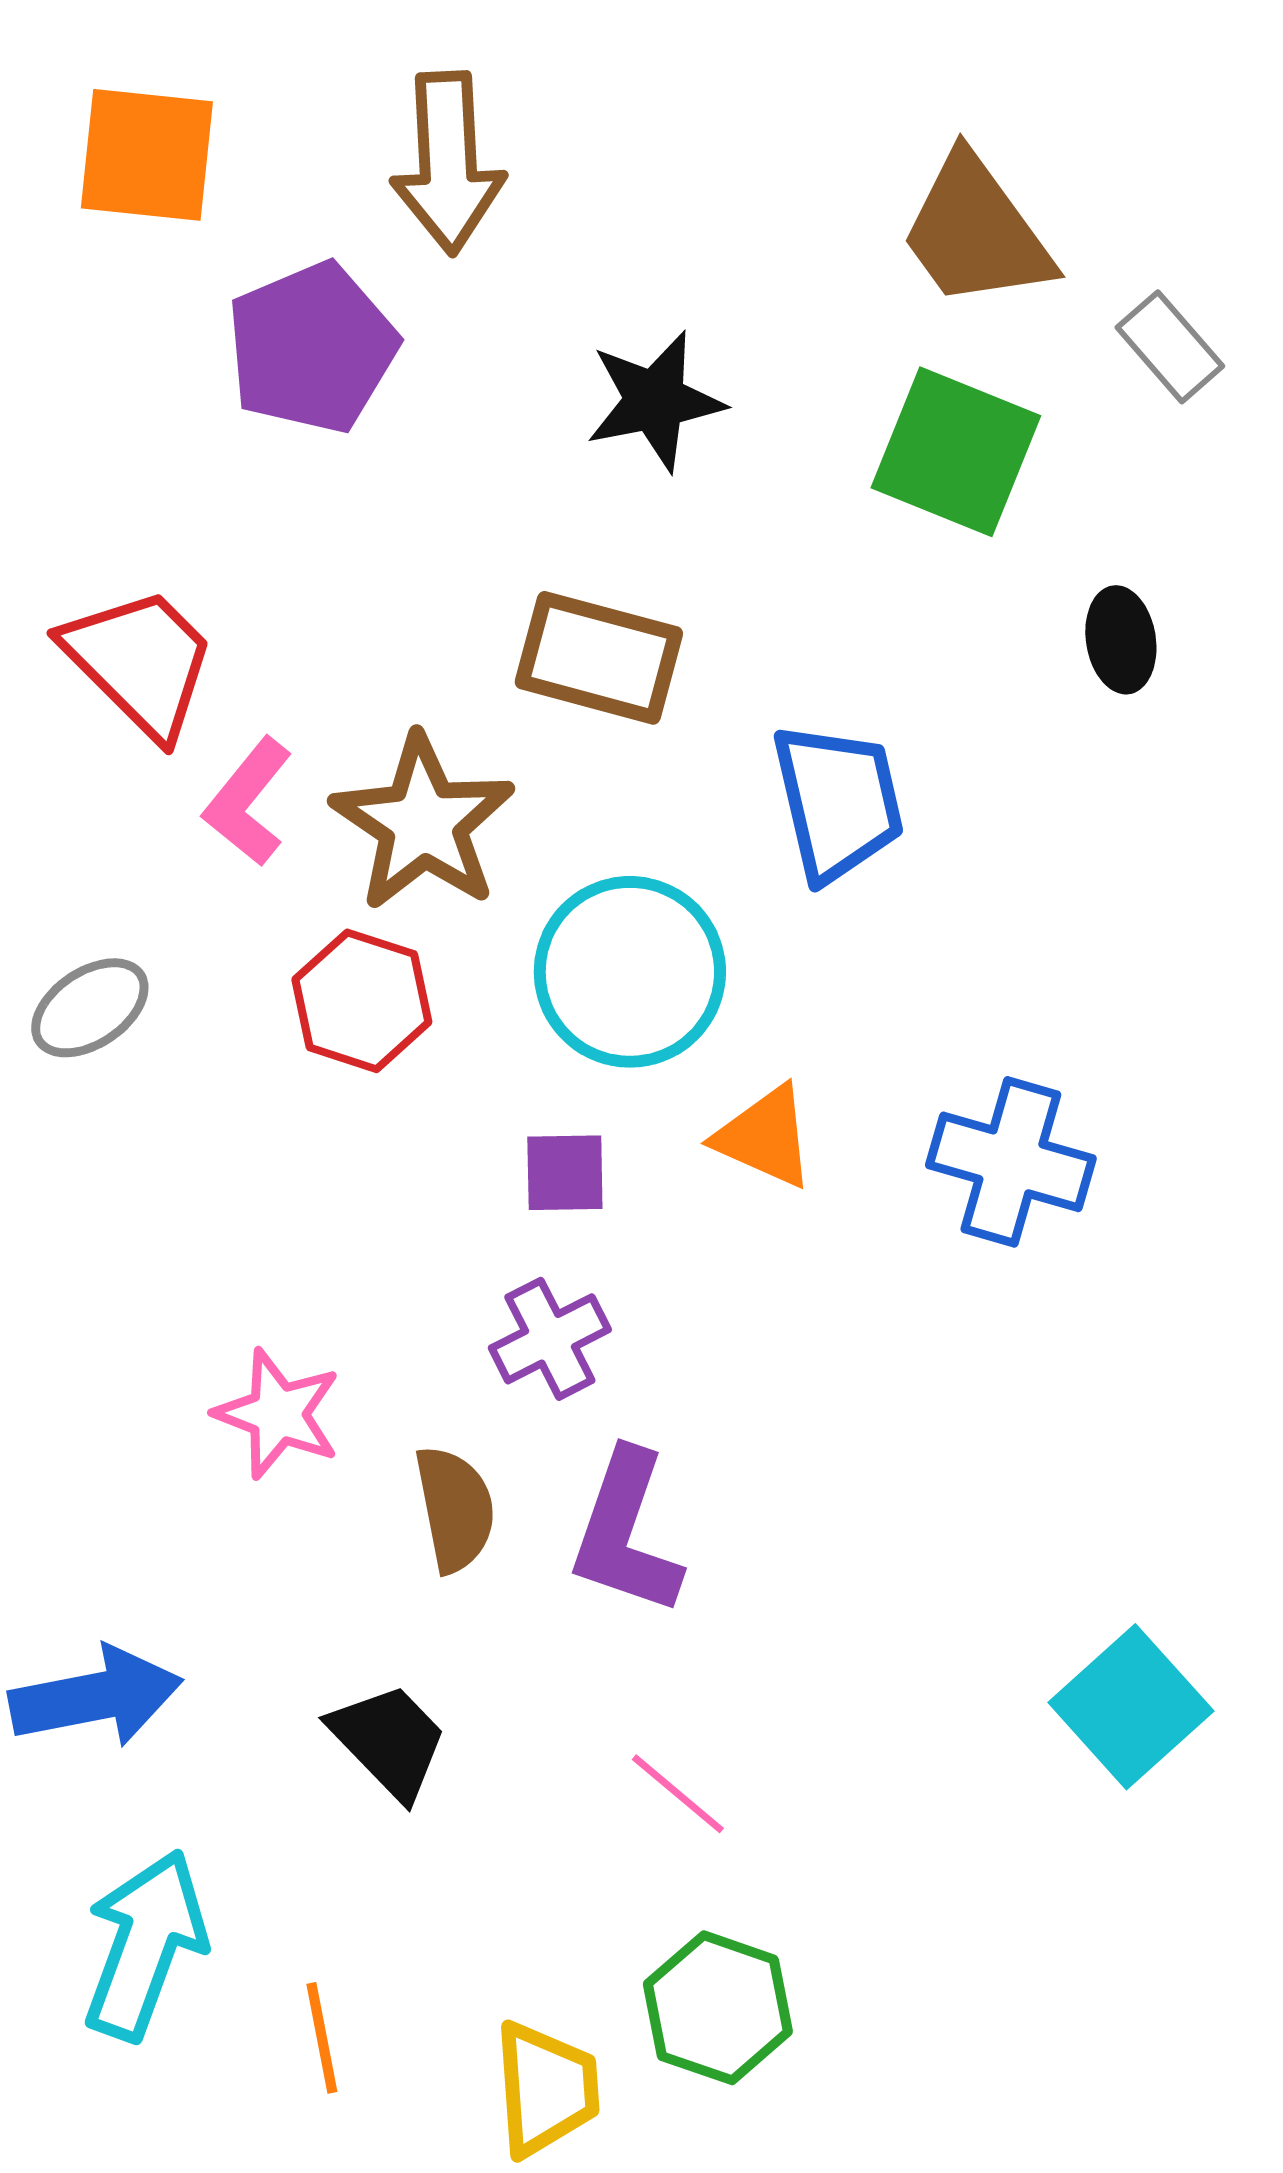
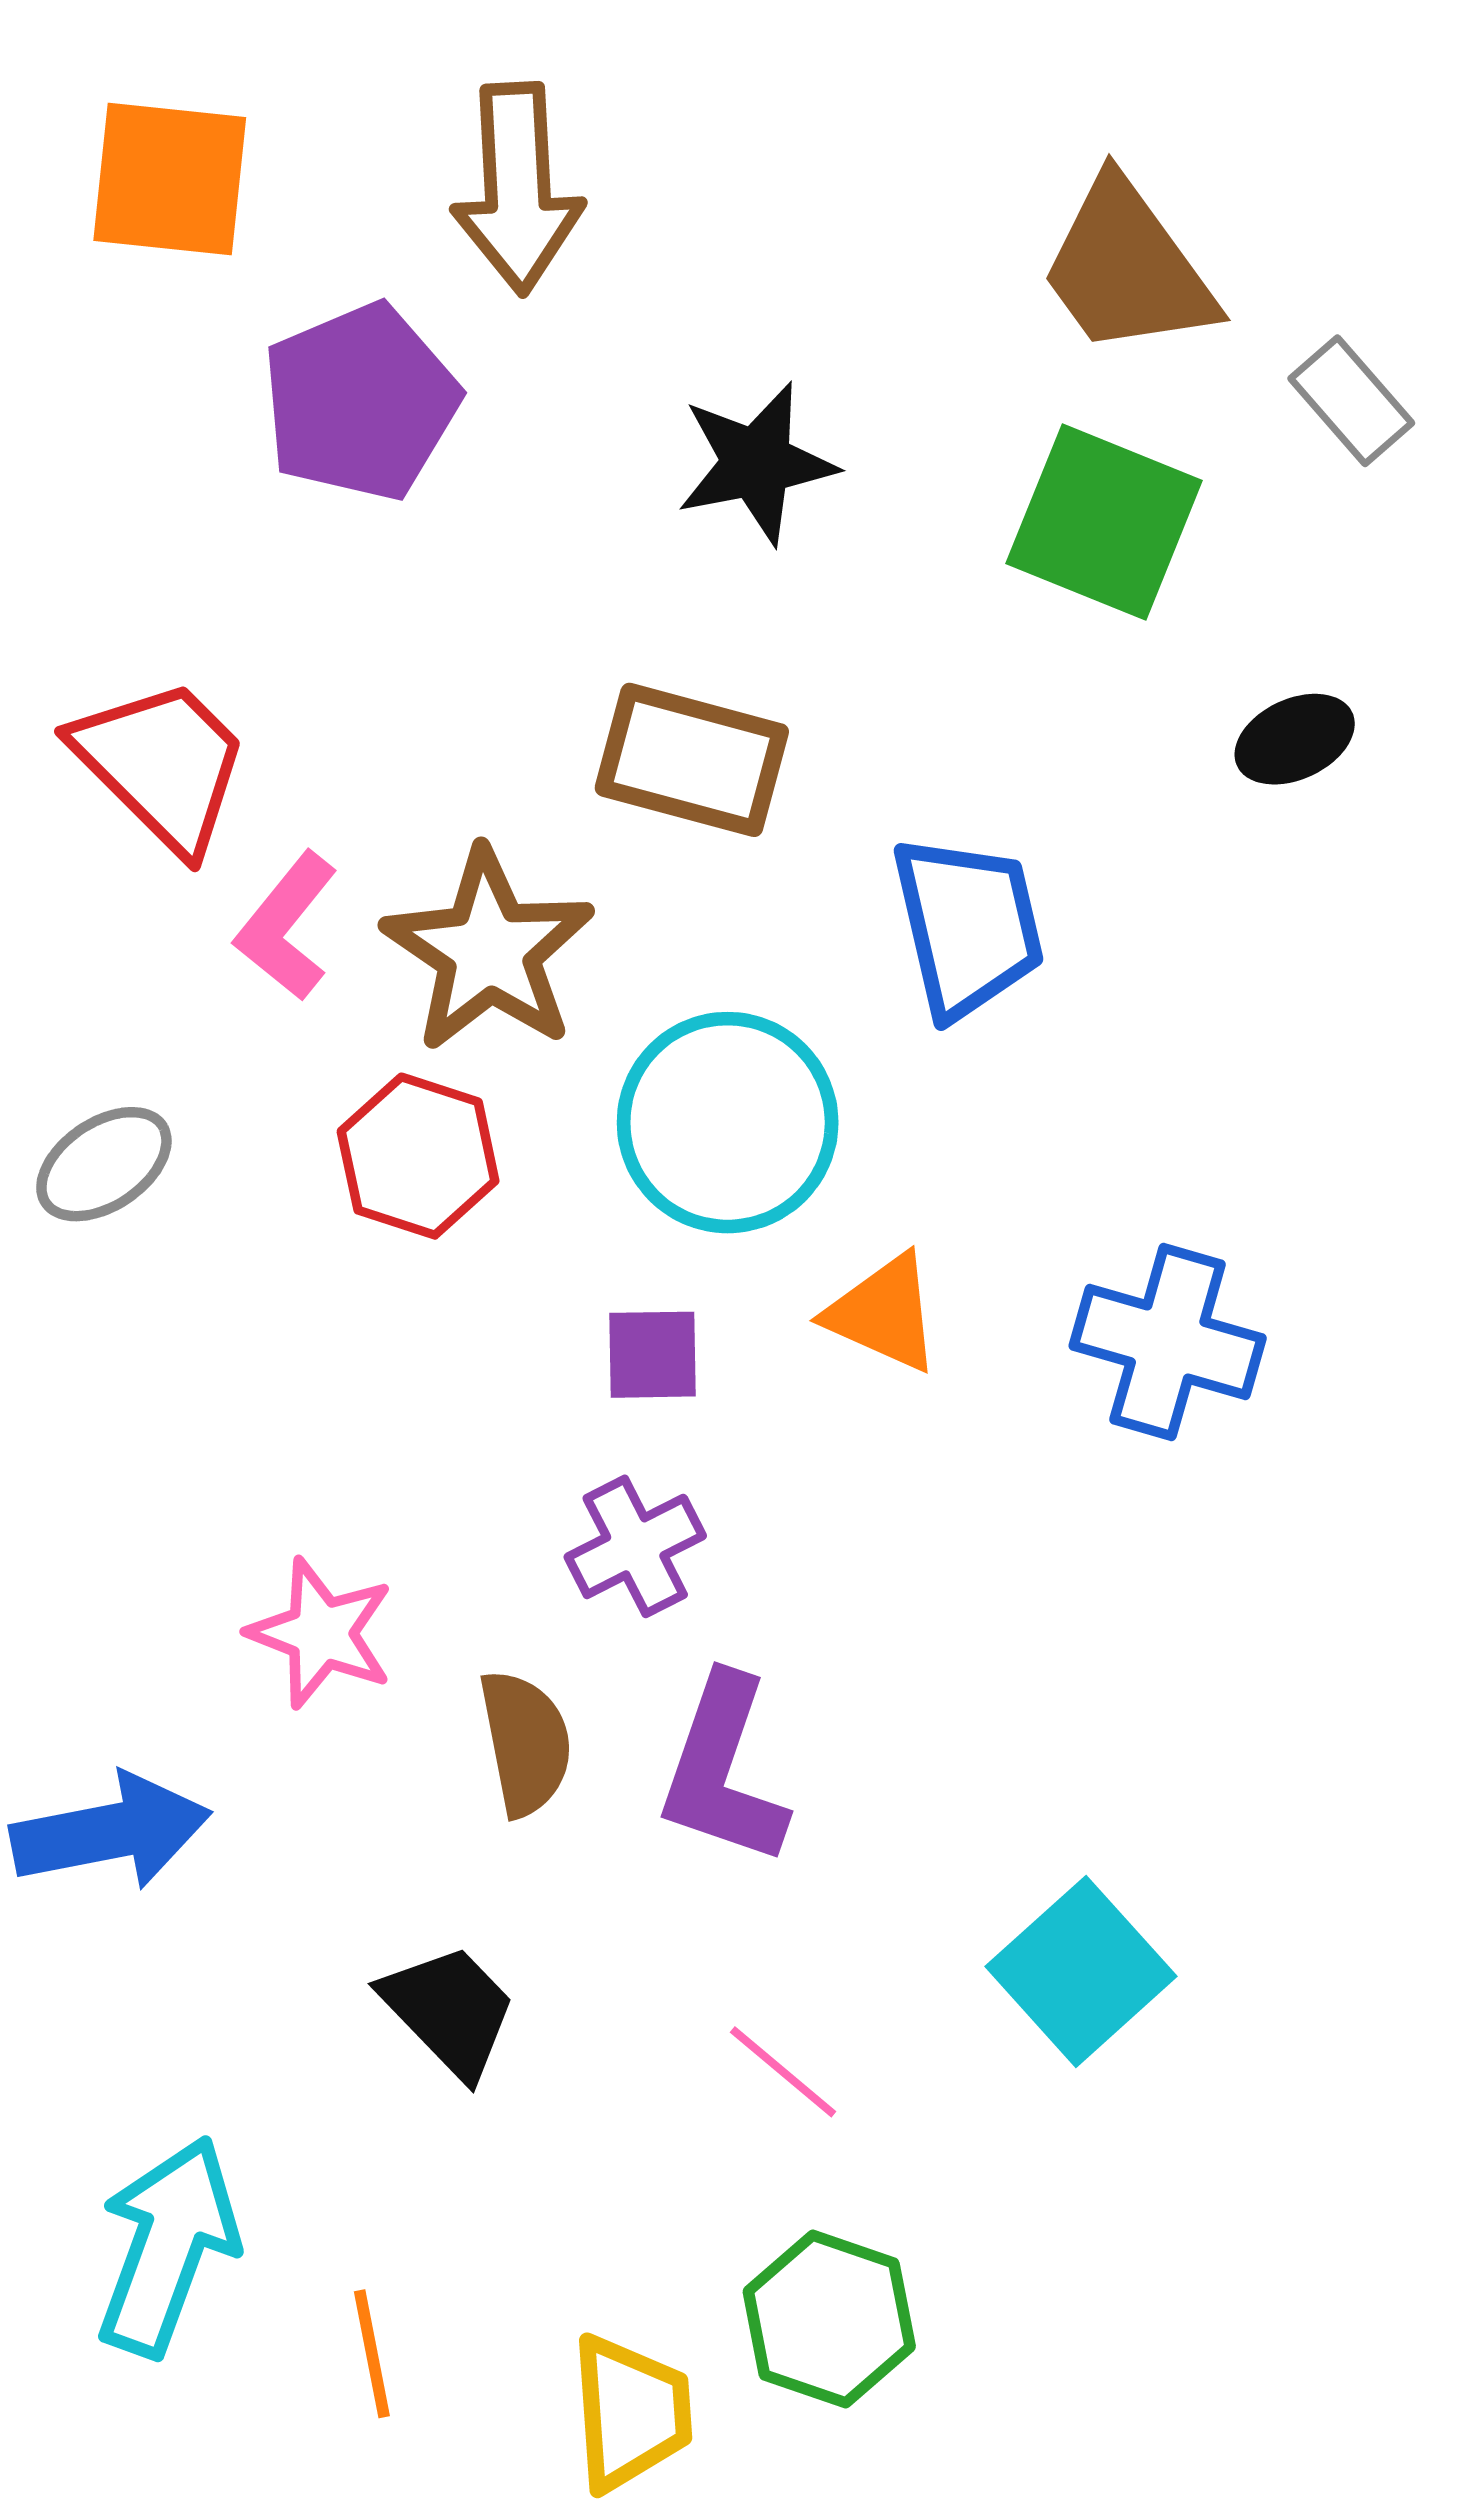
black ellipse: (1121, 640) -> (1295, 739), turned 74
blue arrow: (96, 1697) -> (111, 1832), moved
cyan square: (1131, 1707) -> (1081, 1971), moved

